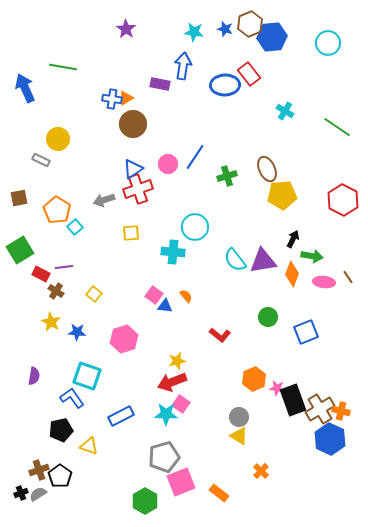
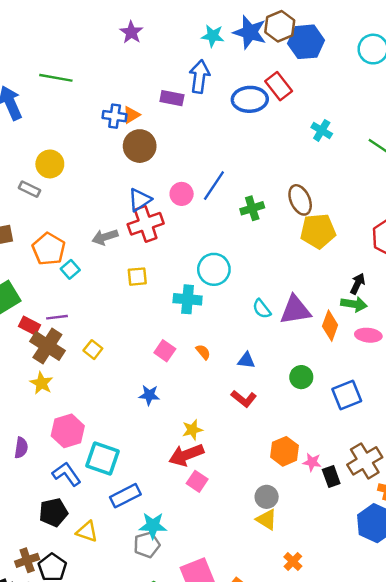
blue star: (225, 29) -> (250, 32), size x1.8
black arrow: (293, 239) -> (358, 284), moved
cyan semicircle: (235, 260) -> (262, 309), size x0.7
brown cross: (56, 291) -> (47, 346), size x1.8
blue triangle: (165, 306) -> (246, 360), moved
blue star: (77, 332) -> (149, 395), moved
pink hexagon: (124, 339) -> (68, 431), moved
cyan square: (87, 376) -> (103, 459), moved
black rectangle: (293, 400) -> (331, 476), size x0.6
brown cross: (320, 409) -> (365, 461), moved
cyan star: (166, 414) -> (153, 526), moved
gray pentagon: (164, 457) -> (147, 545), moved, size x0.7

